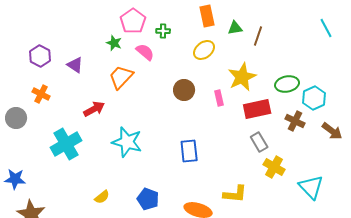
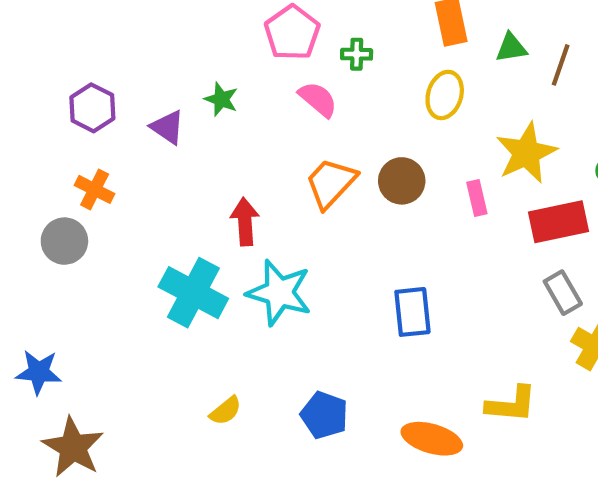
green star: (114, 43) -> (221, 99), moved
yellow ellipse: (204, 50) -> (445, 95), turned -35
orange trapezoid: (121, 77) -> (331, 183), moved
red arrow: (94, 109) -> (245, 222), moved, turned -65
gray circle: (16, 118) -> (64, 241), moved
cyan cross: (66, 144) -> (193, 293), moved, turned -32

